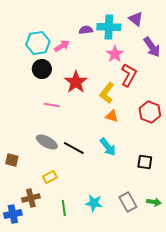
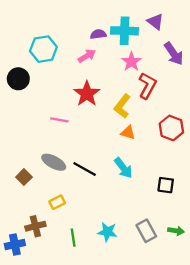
pink arrow: (62, 46) -> (87, 56), moved
black circle: (42, 69) -> (18, 79), moved
brown square: (12, 160) -> (24, 177), moved, turned 32

